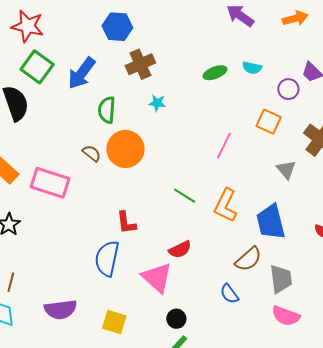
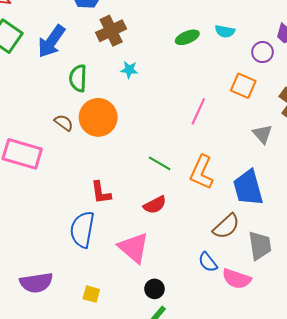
red semicircle: (180, 250) -> (155, 205), moved
pink semicircle: (286, 316) -> (237, 279), moved
yellow square: (114, 322) -> (91, 294), size x0.7

